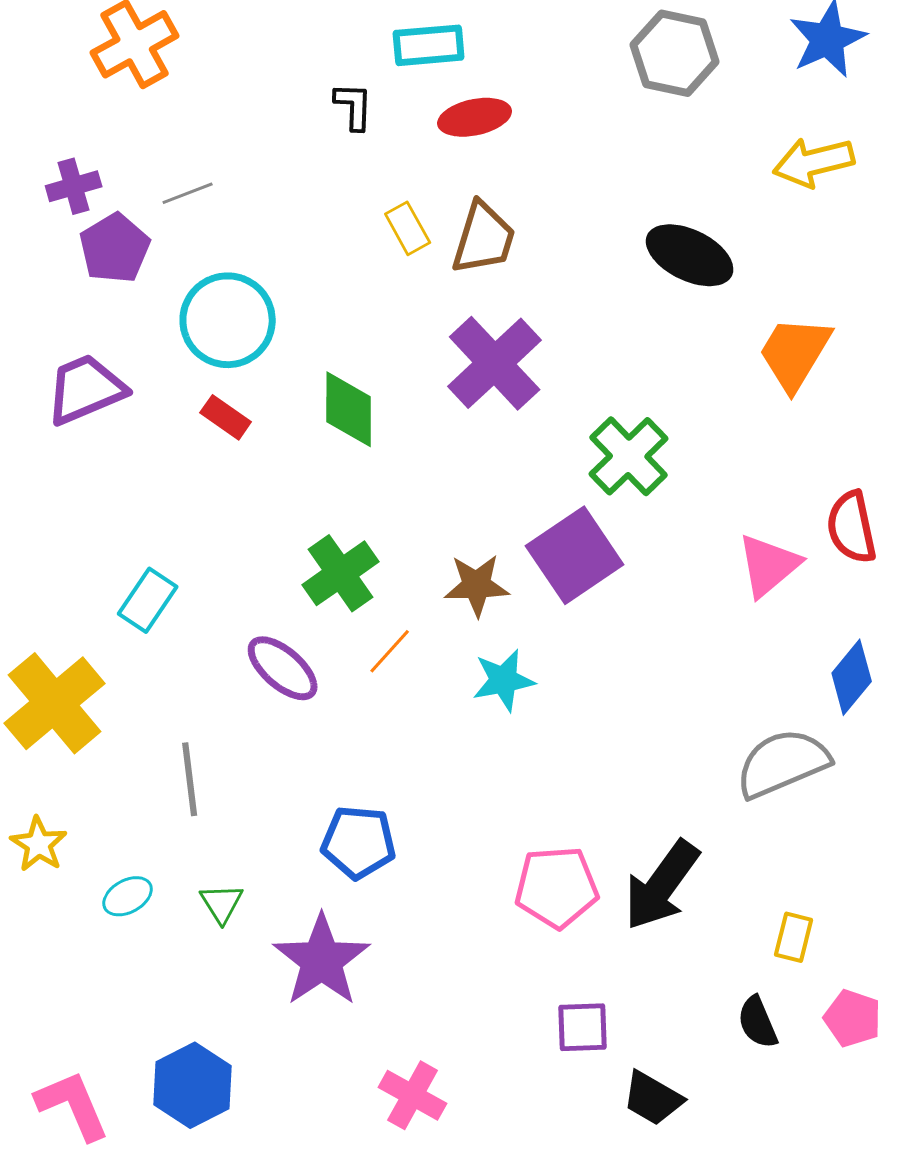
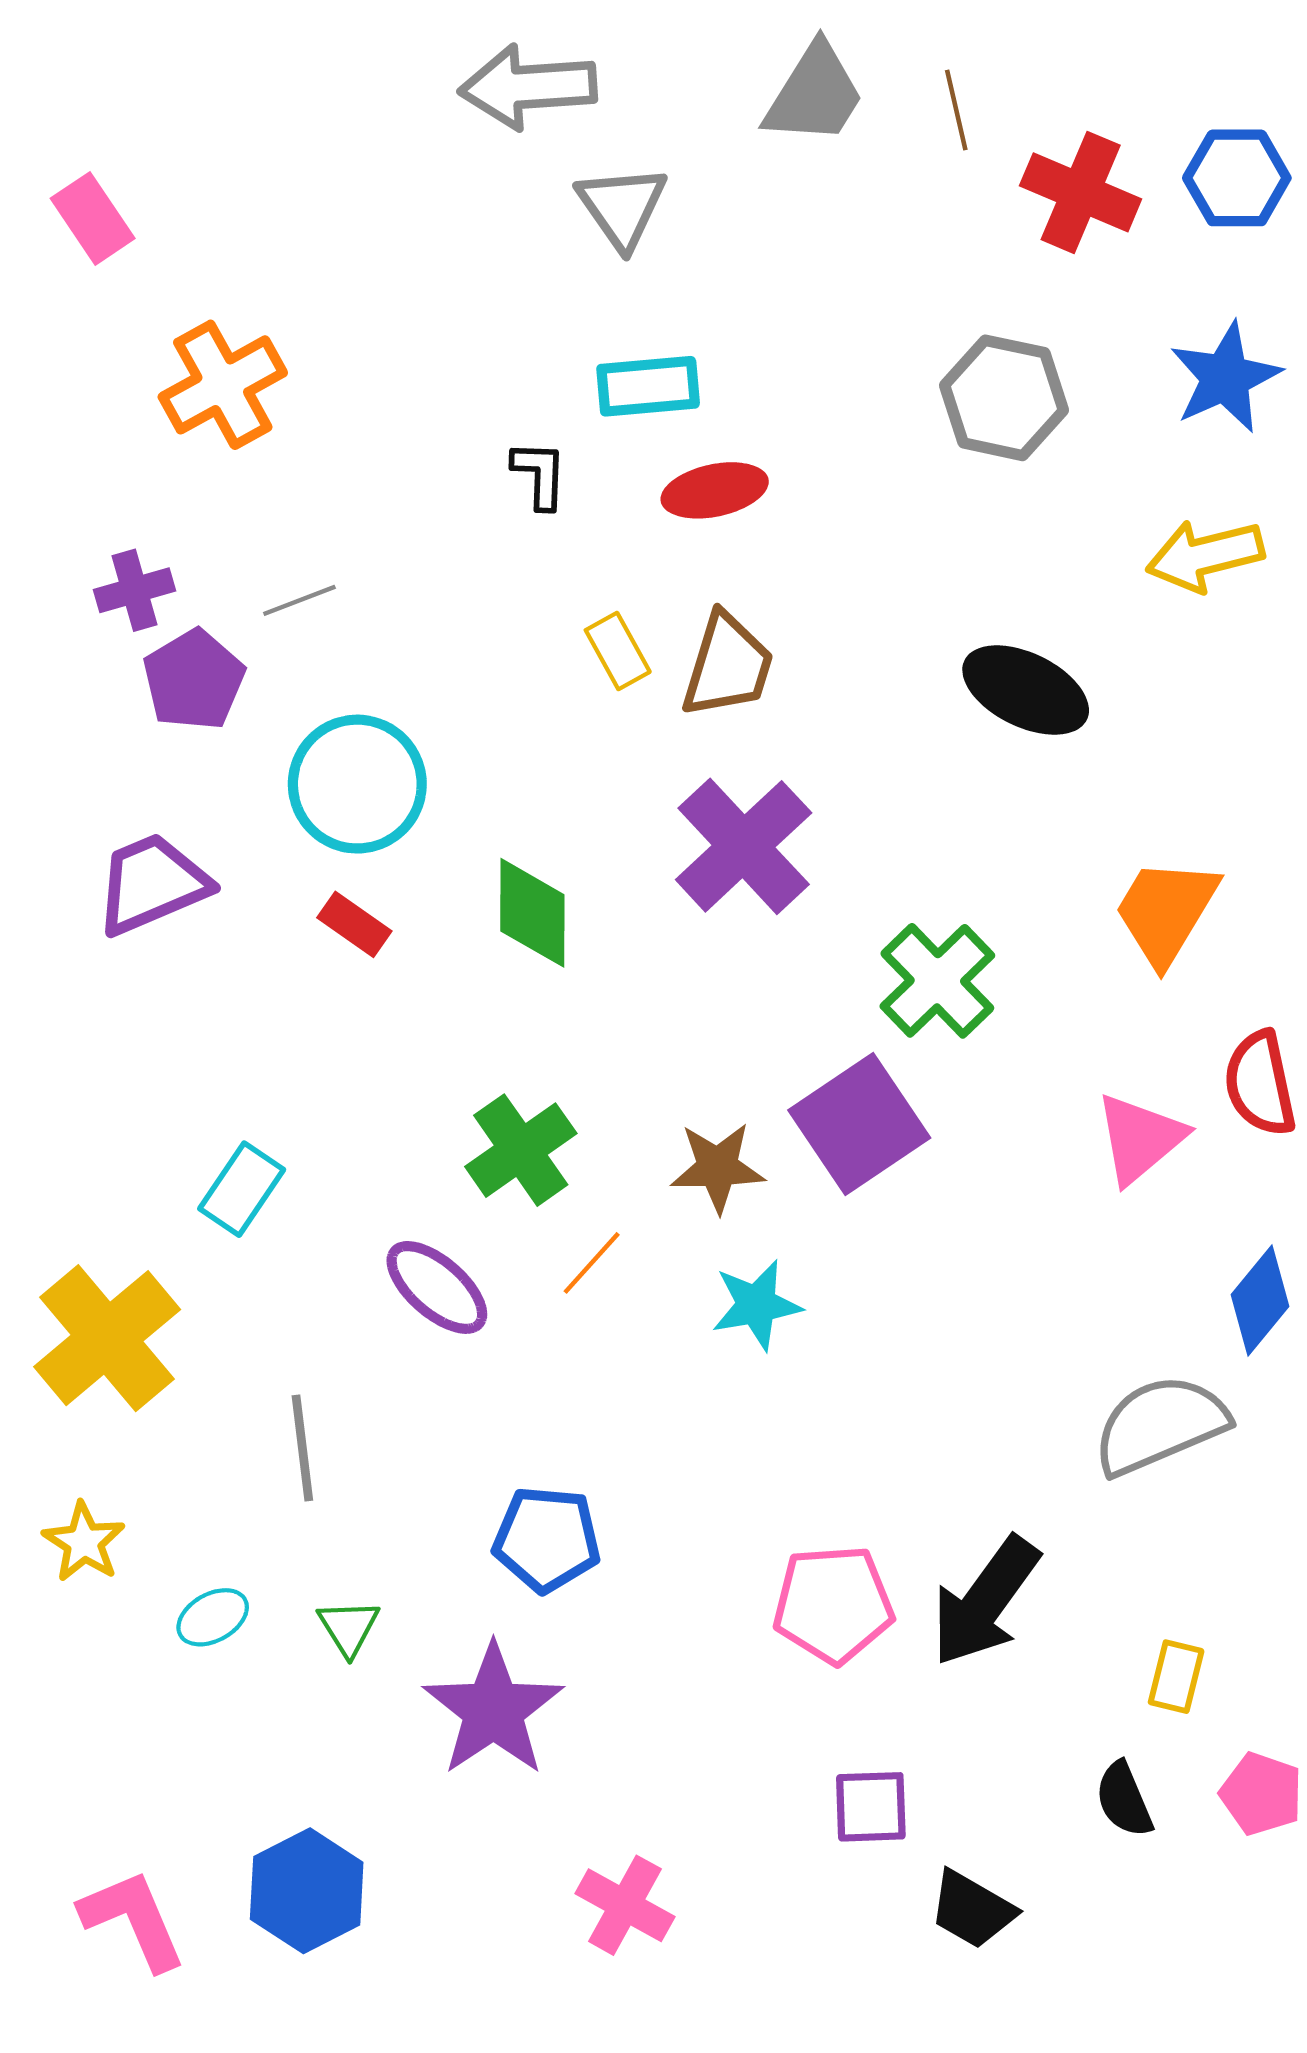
orange trapezoid: (795, 353) -> (1166, 911), moved

